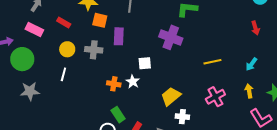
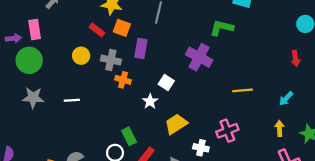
red rectangle: (64, 22) -> (97, 30), moved
pink rectangle: (34, 30) -> (35, 29), moved, turned 48
white square: (145, 63) -> (166, 82), turned 32
white line: (63, 74) -> (72, 100), moved, turned 64
orange cross: (114, 84) -> (123, 80), moved
yellow trapezoid: (171, 96) -> (176, 124), moved
pink cross: (215, 97) -> (227, 131), moved

